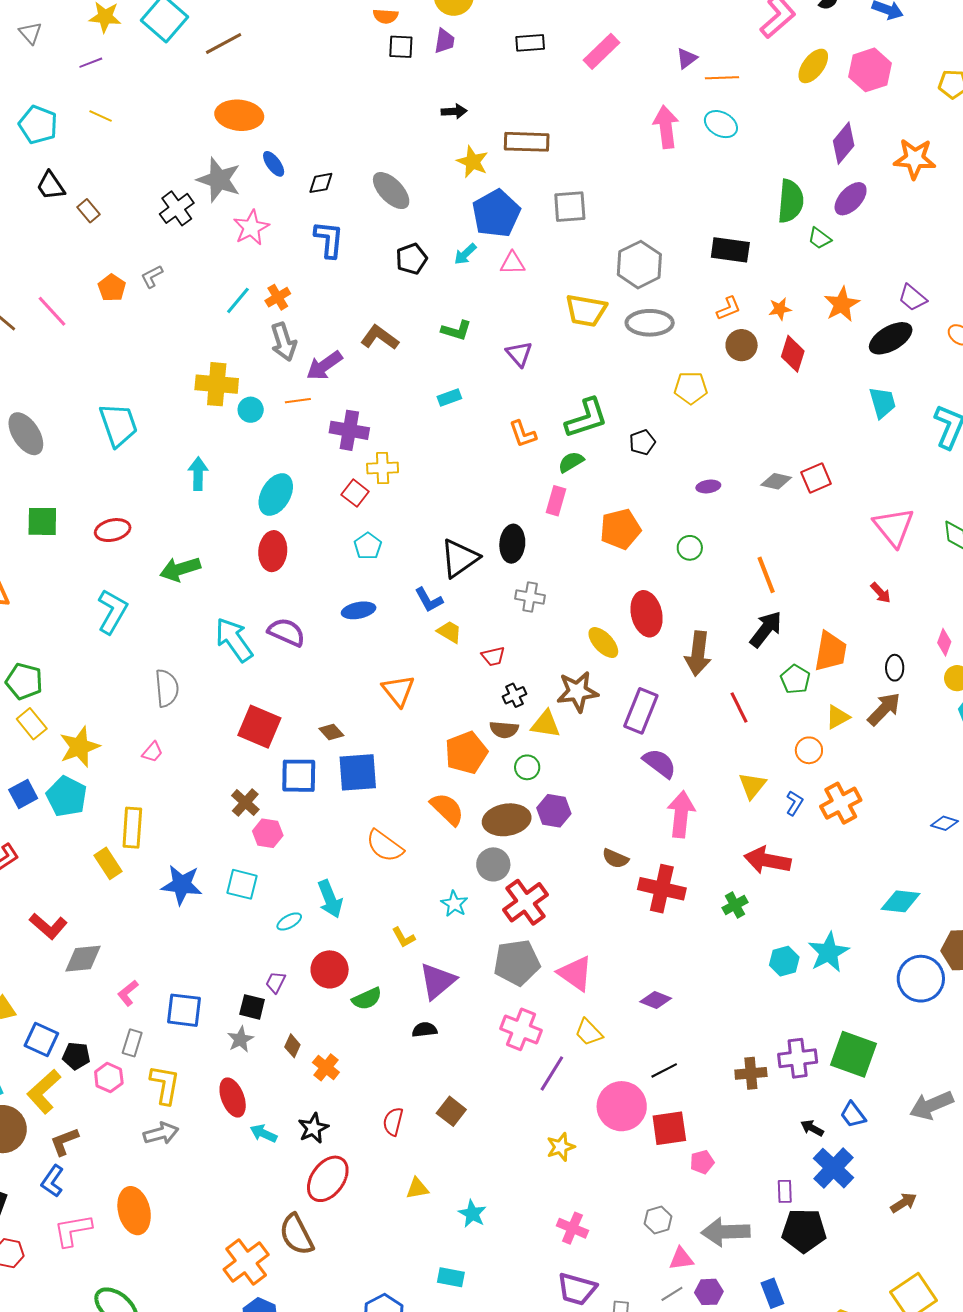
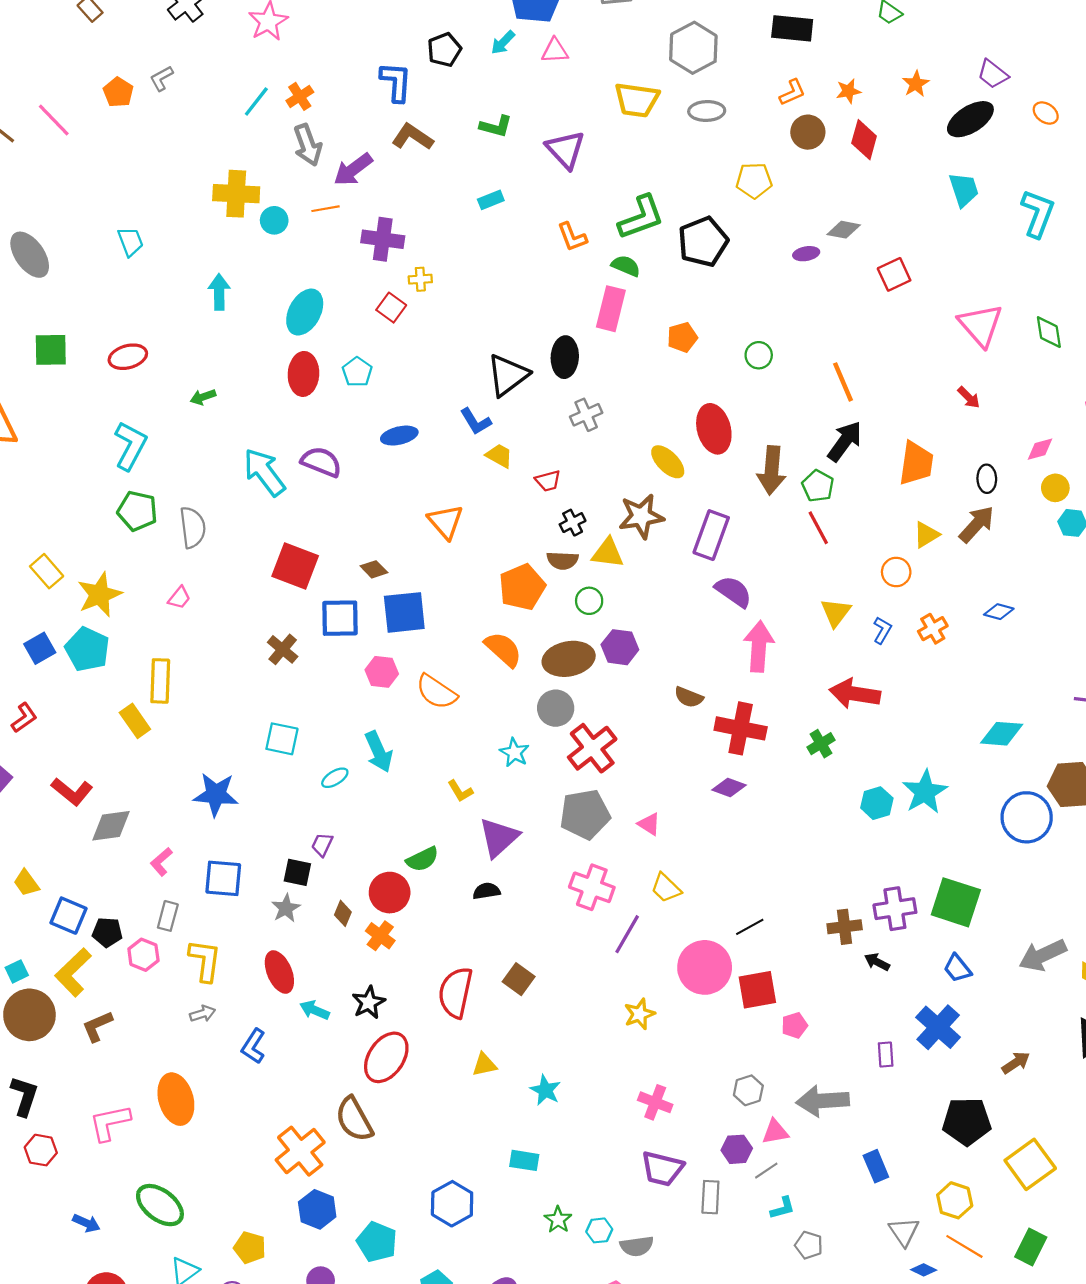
blue L-shape: (329, 239) -> (396, 82), moved
orange star: (842, 304) -> (916, 84), size x0.7
gray ellipse: (650, 323) -> (707, 111), size x0.7
purple triangle: (519, 354) -> (565, 150), size x1.4
cyan trapezoid: (118, 425) -> (130, 242), size x0.6
black pentagon: (642, 442) -> (703, 242), size x1.8
green semicircle: (571, 462) -> (626, 266), turned 56
yellow cross: (383, 468) -> (420, 279), size x0.7
gray diamond: (776, 481) -> (844, 230), moved
purple ellipse: (708, 486) -> (806, 254), moved
pink rectangle: (556, 501) -> (611, 309), size x1.4
orange pentagon: (620, 529) -> (682, 337), size x0.7
cyan pentagon: (368, 546) -> (357, 372), moved
green arrow: (180, 569) -> (203, 397), size x0.6
gray cross: (530, 597) -> (586, 415), turned -32
pink diamond: (944, 642) -> (1040, 449), turned 56
green pentagon: (795, 679) -> (818, 486), moved
green pentagon: (24, 681) -> (137, 511), moved
orange cross: (841, 803) -> (933, 629), size x0.7
blue diamond: (944, 823) -> (999, 612), moved
pink hexagon: (268, 833) -> (382, 672), moved
blue star: (182, 885) -> (216, 794), moved
red circle: (330, 969) -> (390, 893), moved
pink triangle: (575, 973) -> (649, 824), size x0.6
purple diamond: (656, 1000) -> (729, 787), moved
red semicircle: (393, 1122) -> (455, 992), size x1.6
black arrow: (812, 1128) -> (877, 962), moved
gray arrow: (161, 1133) -> (203, 1014), size x0.7
blue L-shape: (52, 1181) -> (253, 1046), moved
black pentagon: (804, 1231) -> (967, 1121), moved
purple hexagon: (709, 1292) -> (737, 1149), moved

